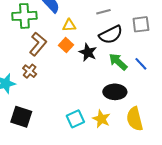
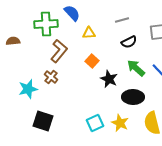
black semicircle: (111, 35) -> (129, 42), size x0.7
orange square: (66, 45) -> (92, 61), moved
black star: (88, 52) -> (109, 79), moved

